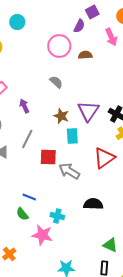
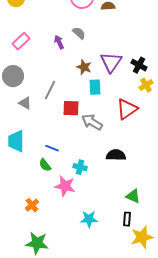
purple arrow: (24, 106) -> (59, 42), moved

